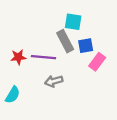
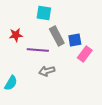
cyan square: (73, 22) -> (44, 13), moved
red star: (18, 57) -> (16, 35), moved

